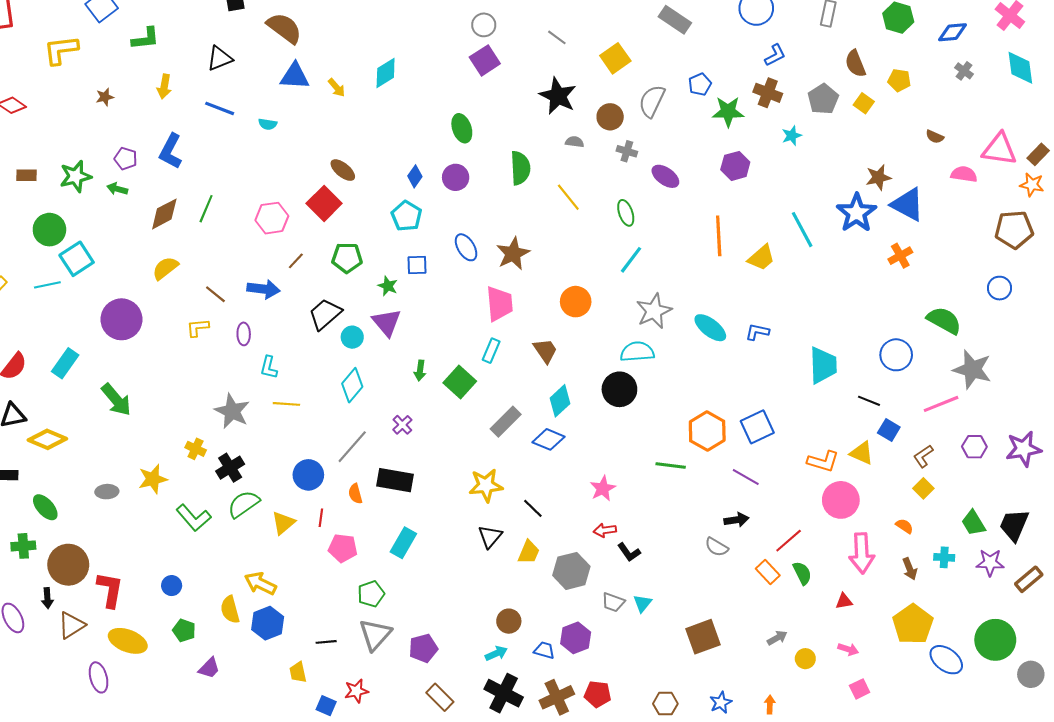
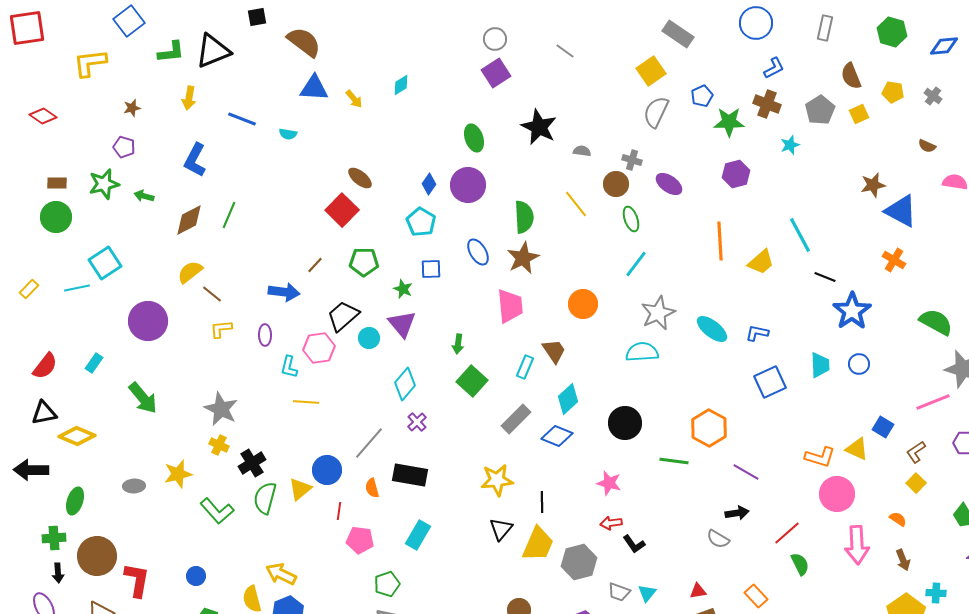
black triangle: (220, 58) -> (213, 51), moved, size x1.4
yellow square: (615, 58) -> (651, 71), moved
gray cross: (964, 71) -> (933, 96), moved
cyan diamond: (386, 73) -> (401, 85), size x0.7
black star: (558, 96) -> (539, 127), moved
yellow square: (864, 103) -> (859, 114), turned 30
brown circle: (610, 117) -> (616, 184), moved
purple pentagon: (126, 159) -> (124, 147), moved
green semicircle: (520, 168) -> (524, 217), moved
purple circle: (456, 177) -> (468, 185), size x1.4
blue star: (856, 213) -> (852, 311), moved
pink hexagon: (272, 218) -> (319, 348), moved
green circle: (49, 230) -> (56, 217), moved
orange cross: (900, 256) -> (894, 260), turned -30
brown line: (215, 294) -> (212, 294), moved
cyan rectangle: (491, 351) -> (525, 367), moved
blue circle: (896, 355) -> (859, 364), moved, size x0.7
cyan rectangle: (65, 363) -> (94, 363), size x0.7
cyan trapezoid: (823, 365) -> (820, 365), size x0.7
green arrow: (420, 371) -> (458, 344), moved
cyan diamond: (352, 385) -> (405, 384), moved
black circle: (619, 389) -> (625, 423), moved
black line: (869, 401) -> (825, 277), moved
gray star: (232, 411) -> (221, 409), moved
blue square: (757, 427) -> (770, 382), moved
pink star: (603, 488) -> (609, 483), turned -30
green semicircle: (244, 504) -> (265, 498), turned -40
green ellipse: (45, 507) -> (75, 501), turned 60
black line: (533, 508) -> (542, 502), turned 45
yellow triangle: (283, 523) -> (300, 489), moved
yellow trapezoid: (529, 552) -> (538, 544), size x1.5
cyan cross: (944, 557) -> (936, 593), moved
orange rectangle: (768, 572) -> (756, 596), moved
black arrow: (47, 598) -> (58, 573), moved
red triangle: (844, 601) -> (698, 591), moved

